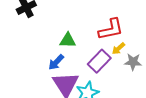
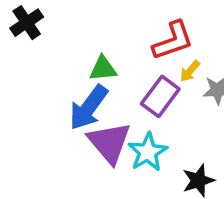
blue arrow: (56, 62) -> (89, 108), size x1.6

